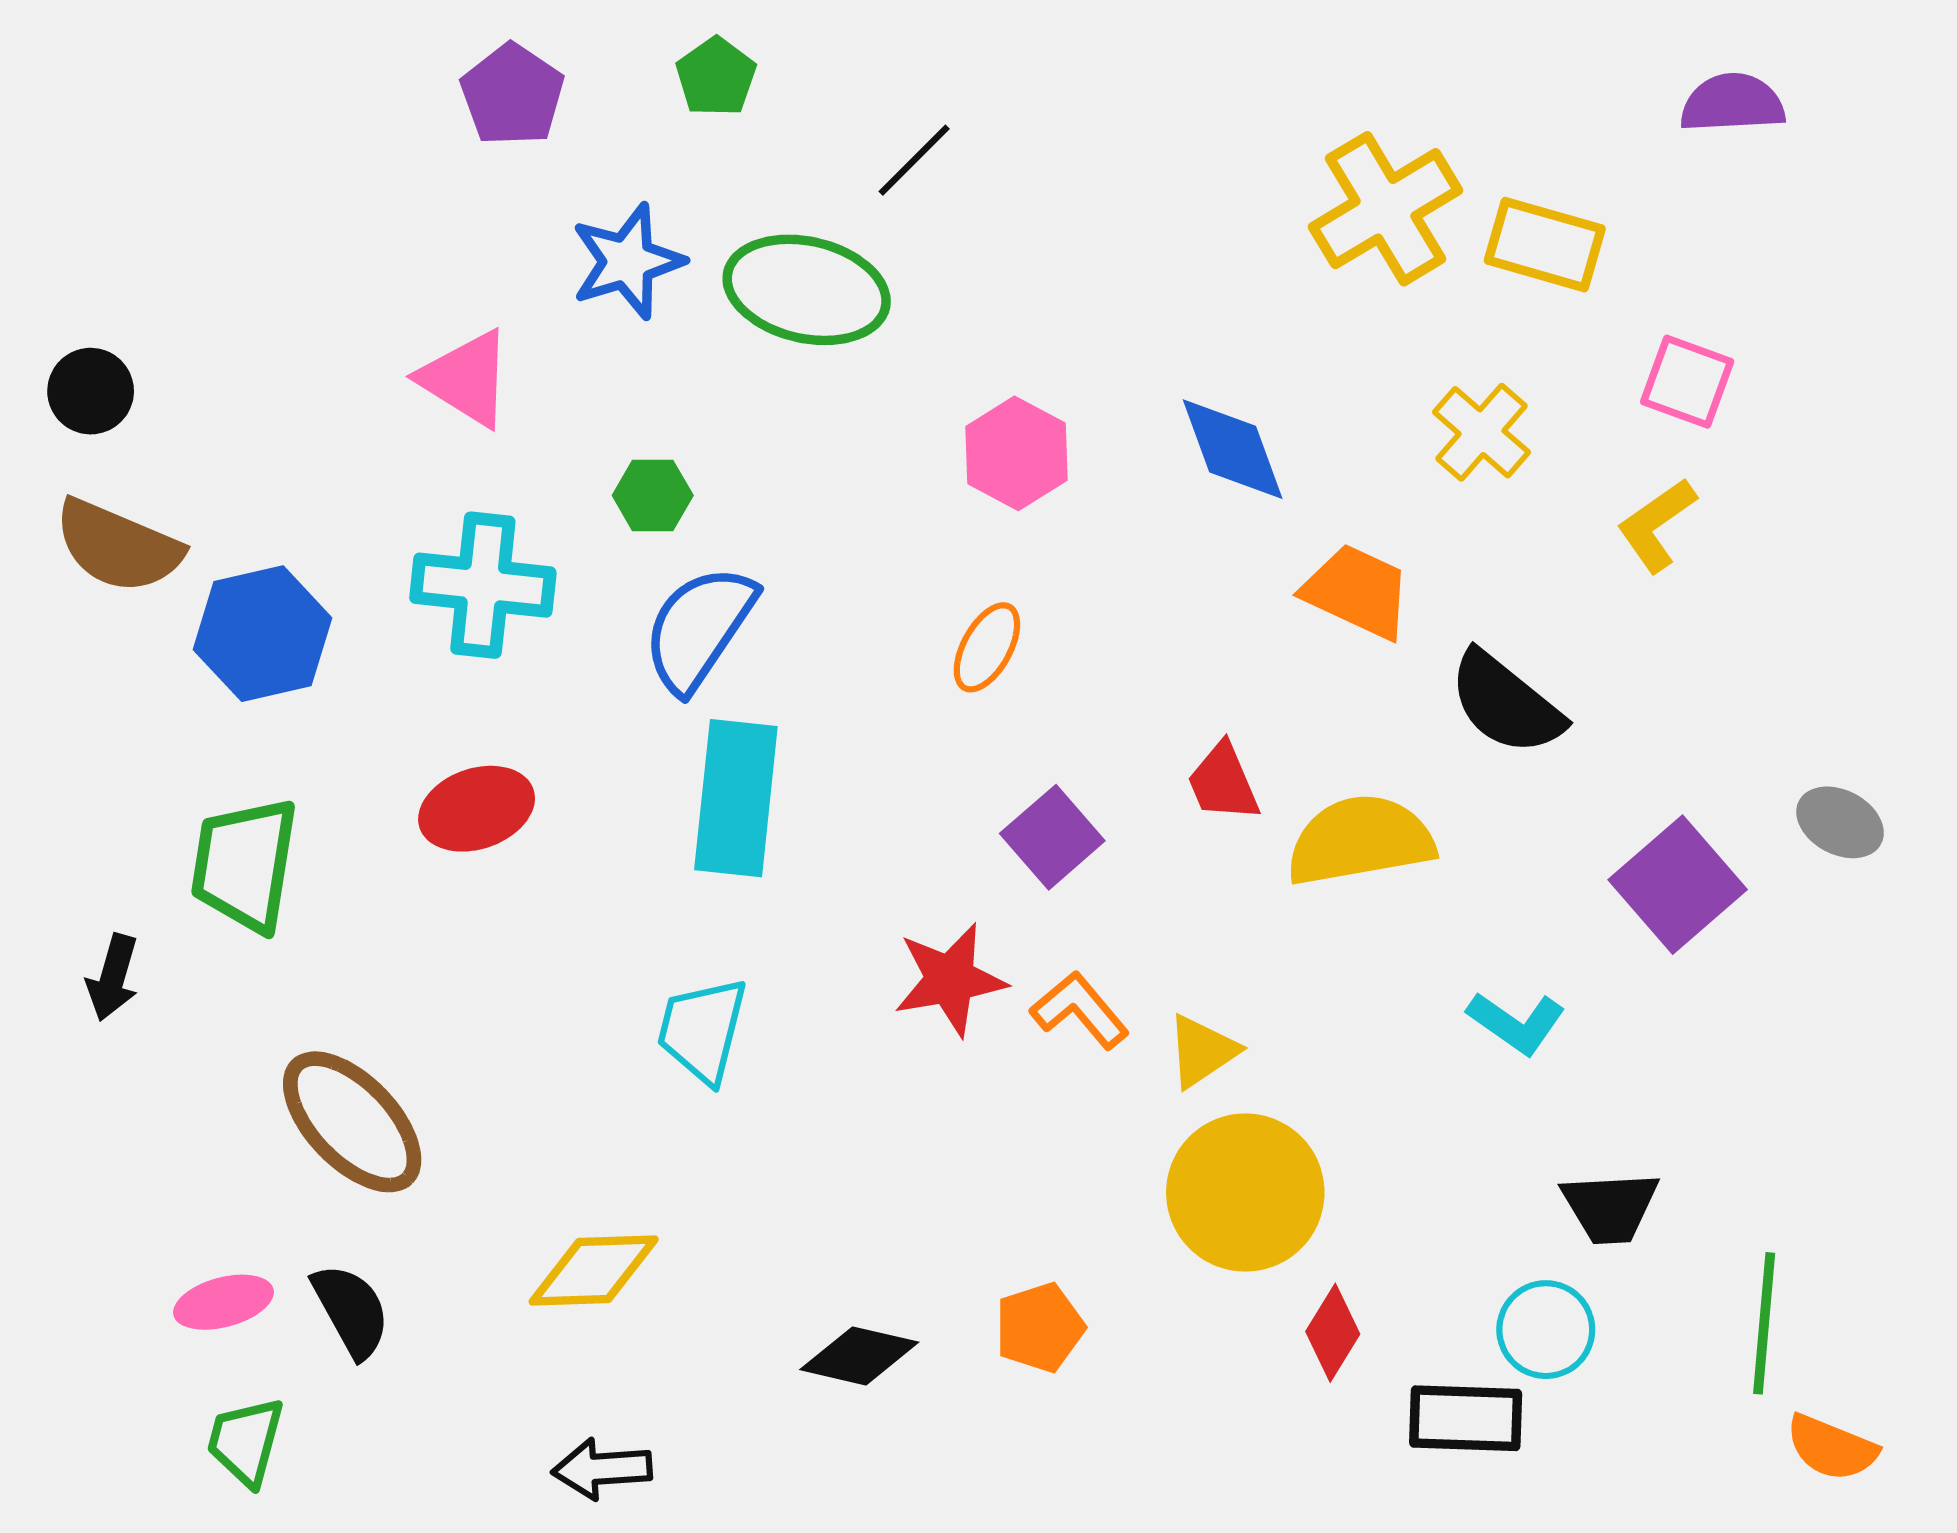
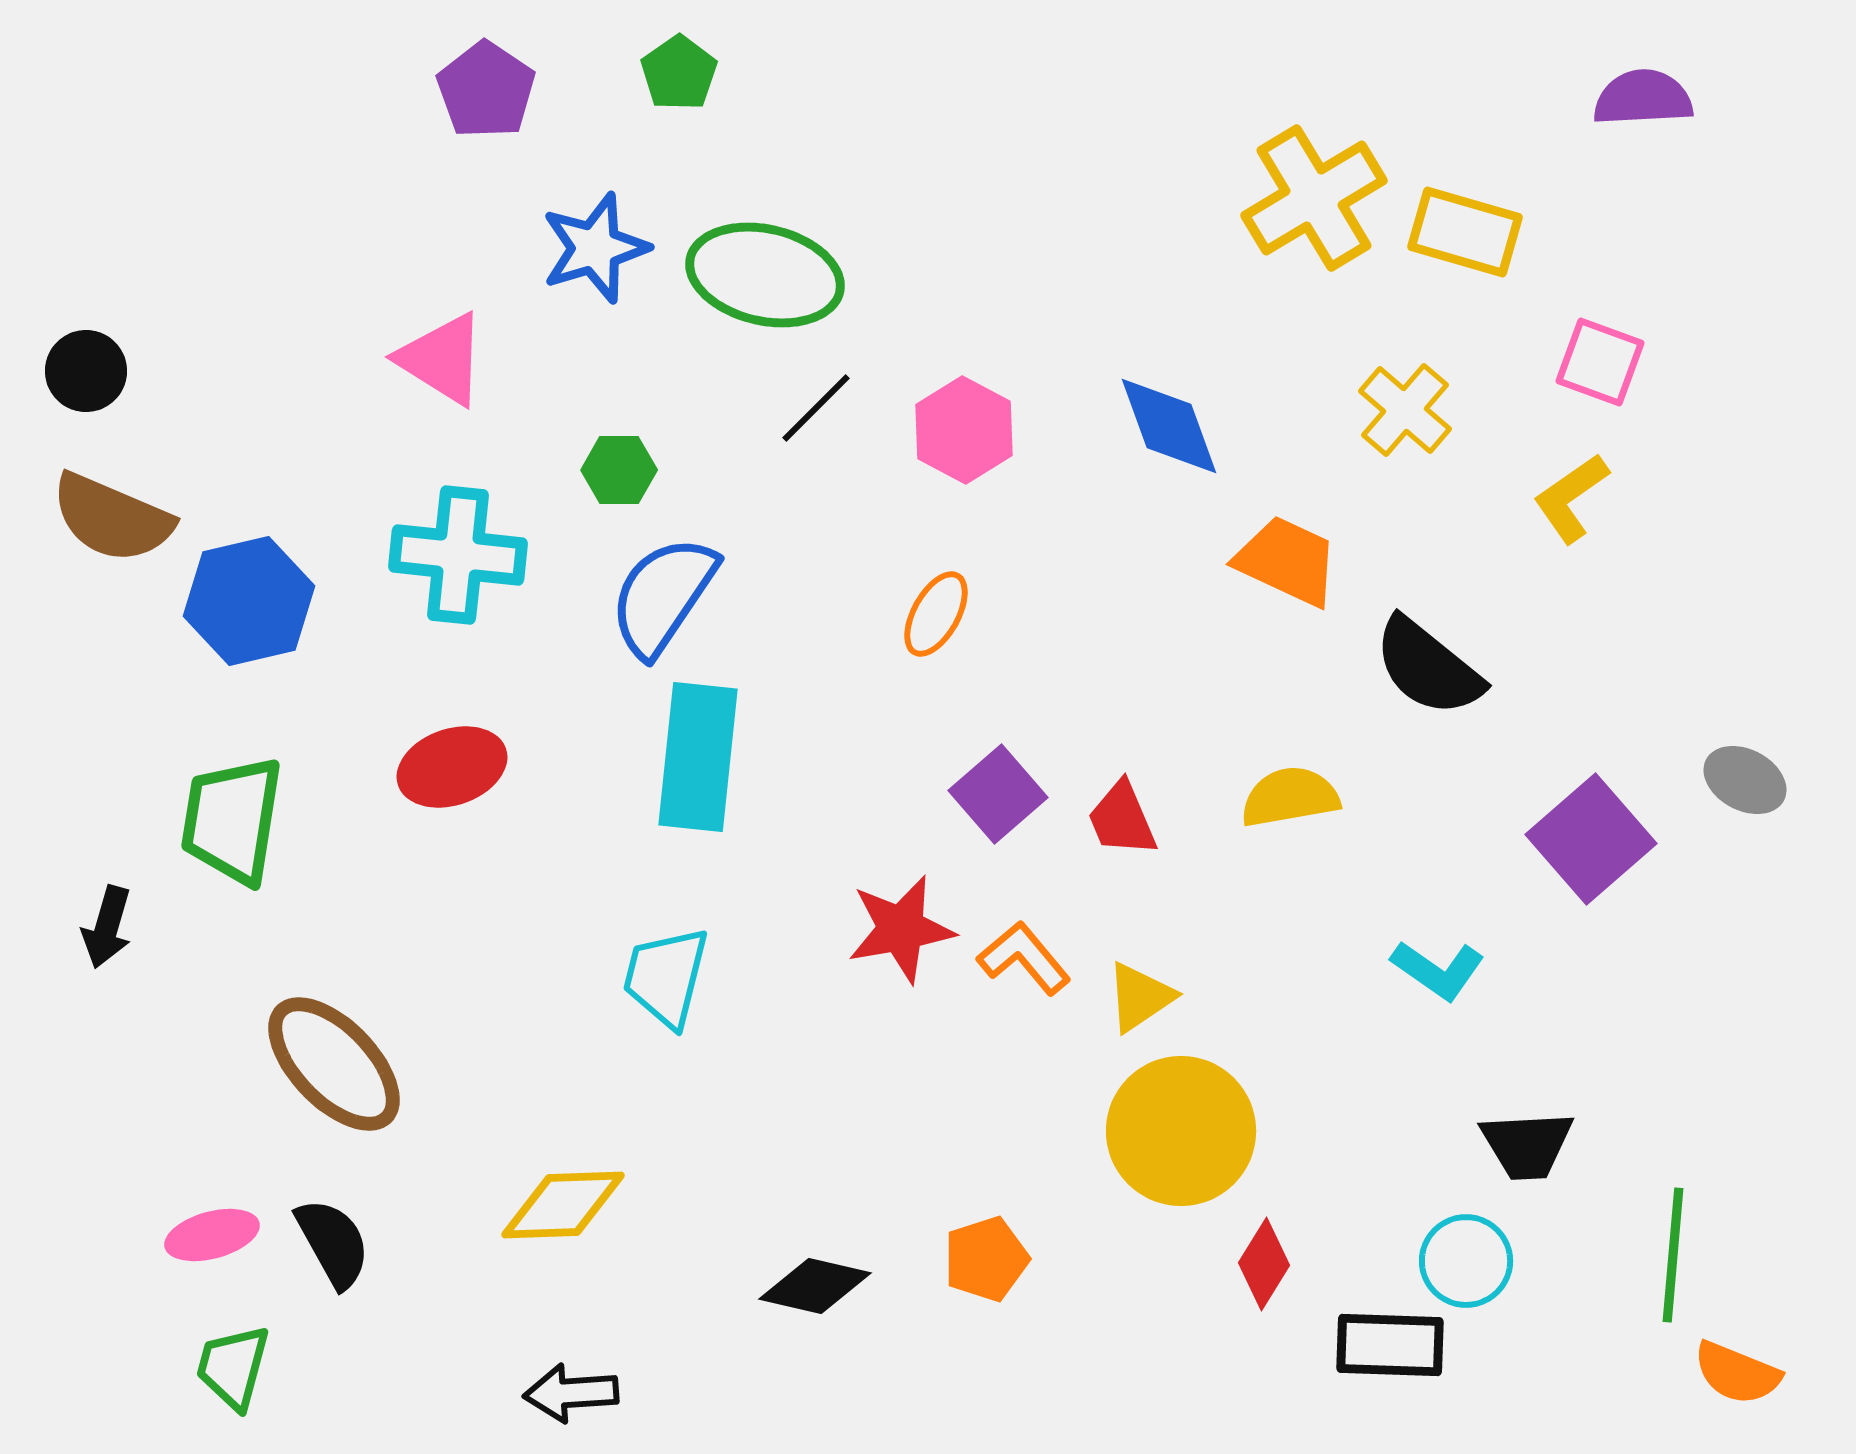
black line: (914, 160) -> (816, 408), moved
red trapezoid: (1223, 782) -> (1122, 819), moved
yellow semicircle: (1360, 840) -> (1290, 797), size x0.7

